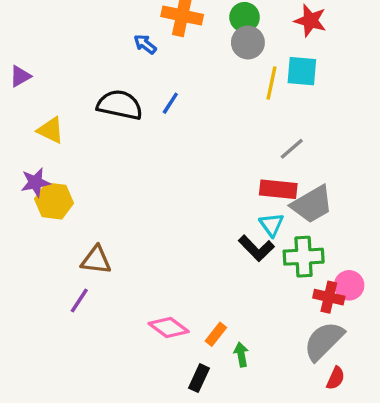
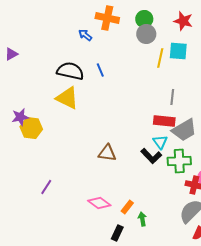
blue line: (170, 103) -> (100, 70), turned -56
yellow triangle: (51, 130) -> (67, 98), moved, size x1.4
gray line: (292, 149) -> (172, 97), turned -42
brown triangle: (96, 260) -> (107, 153), moved

